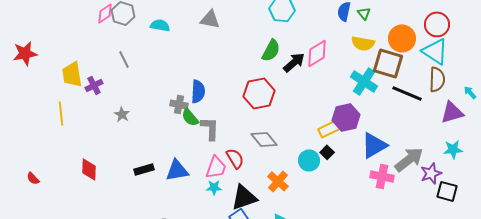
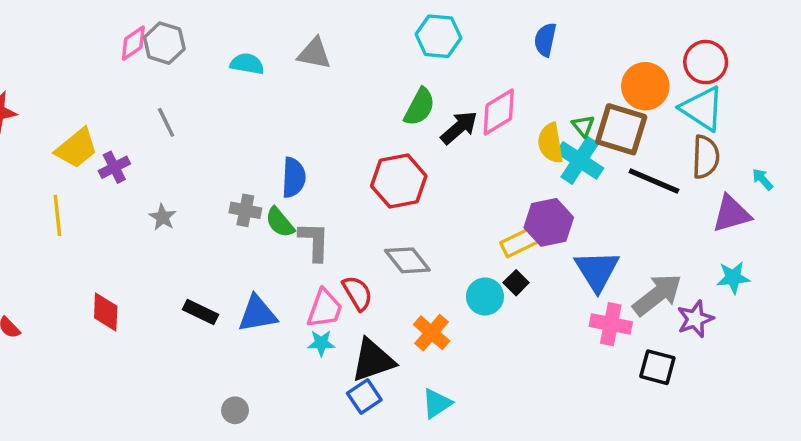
green triangle: (364, 13) -> (583, 126), moved
cyan semicircle: (160, 25) -> (247, 64), moved
yellow semicircle: (363, 43) -> (550, 143), moved, turned 70
yellow trapezoid: (72, 74) -> (76, 148), turned -120
gray cross: (179, 104) -> (245, 210), moved
blue triangle: (374, 145) -> (597, 271), turned -32
black rectangle: (144, 169) -> (201, 312), turned 42
black square: (447, 191) -> (657, 367), moved

